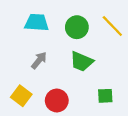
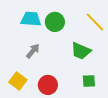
green circle: (77, 27) -> (55, 22), moved
green trapezoid: (82, 61) -> (81, 51), moved

